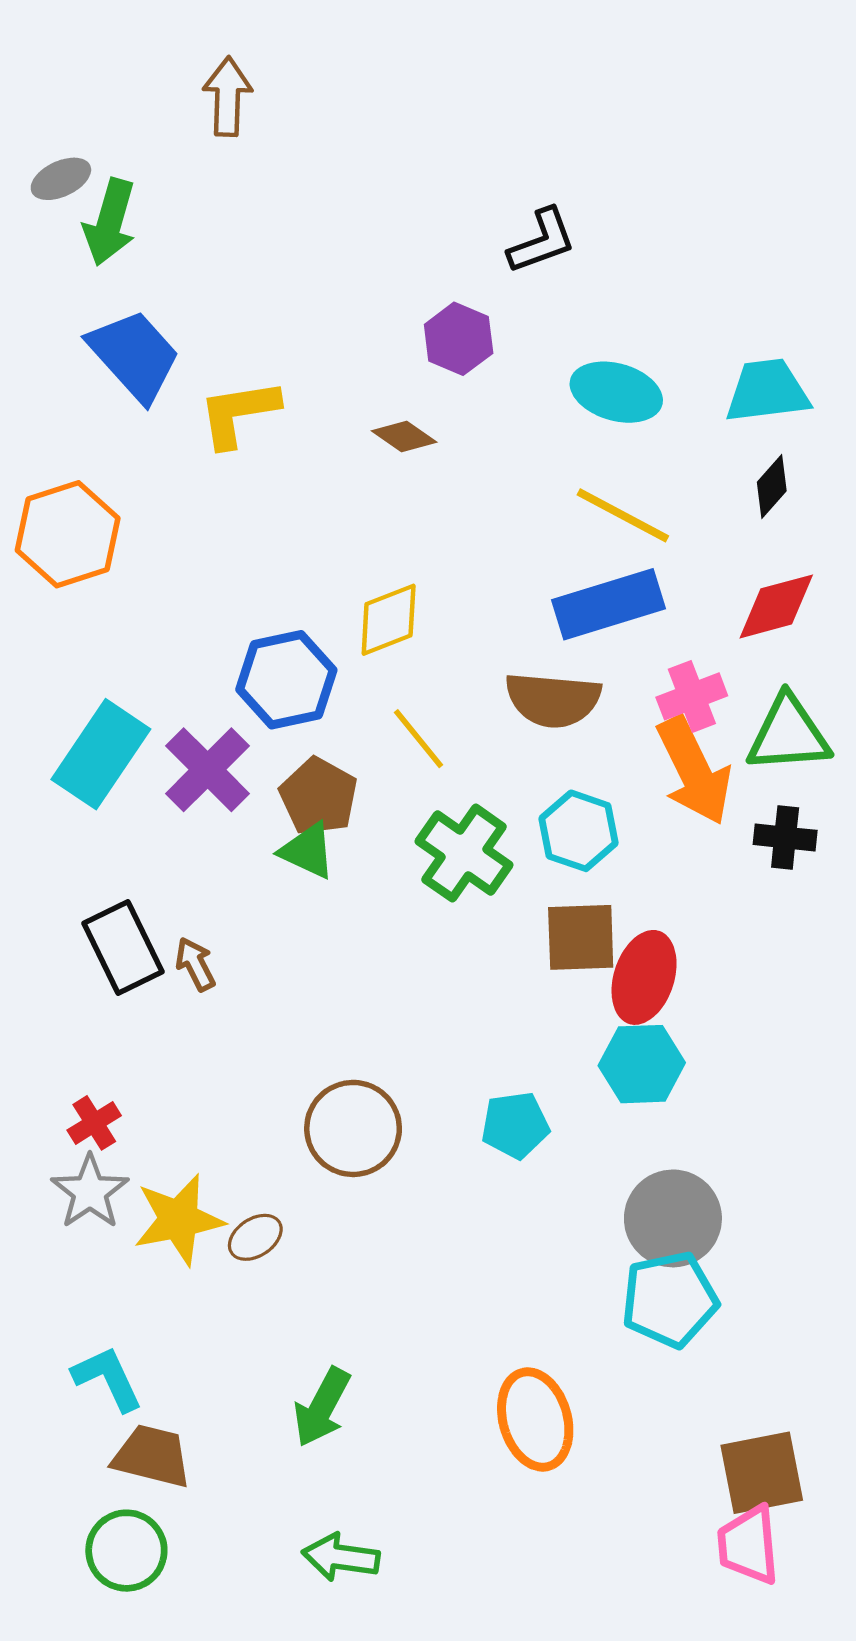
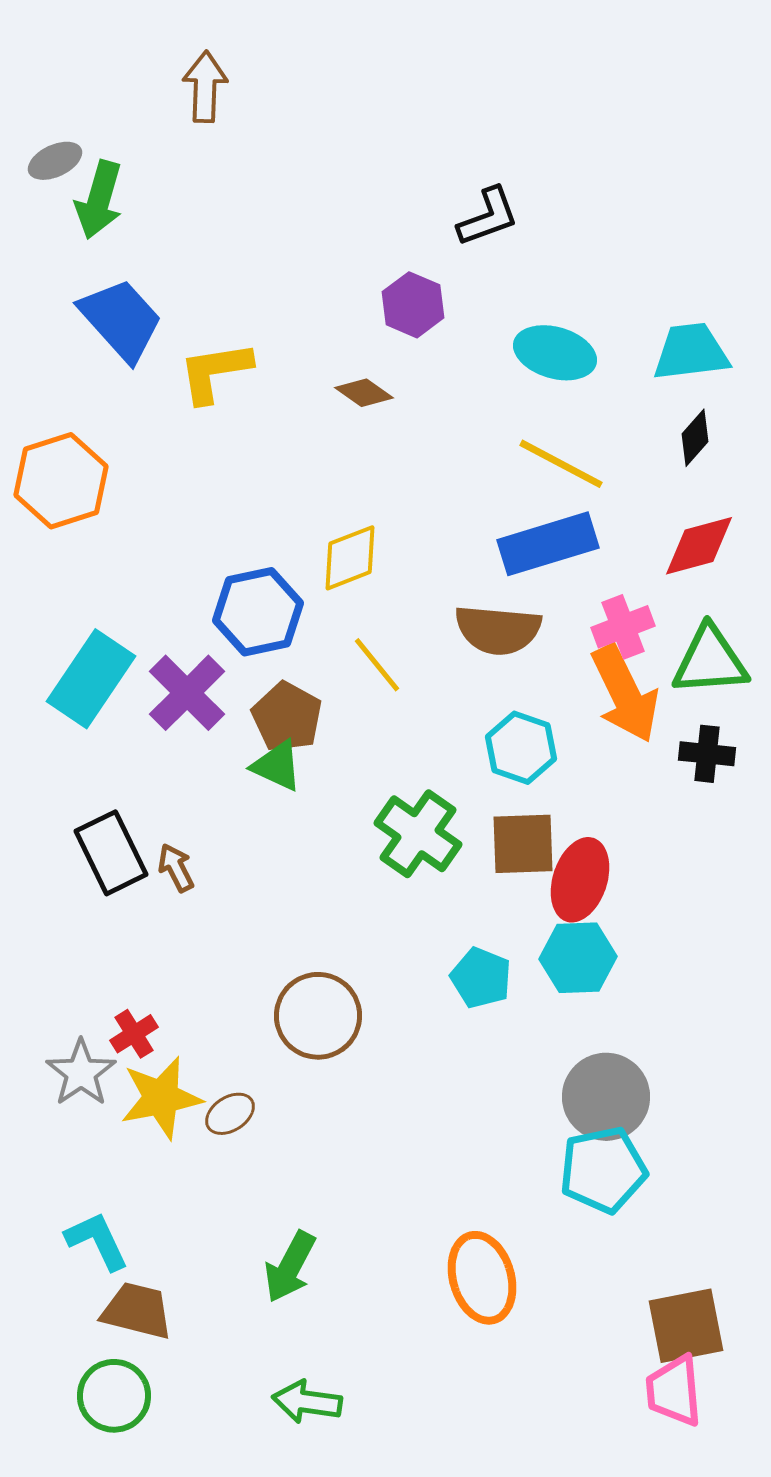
green cross: (464, 853) -> (418, 834), moved
red cross: (94, 1123) -> (134, 1034), moved
cyan pentagon: (515, 1125) -> (481, 978), moved, turned 30

